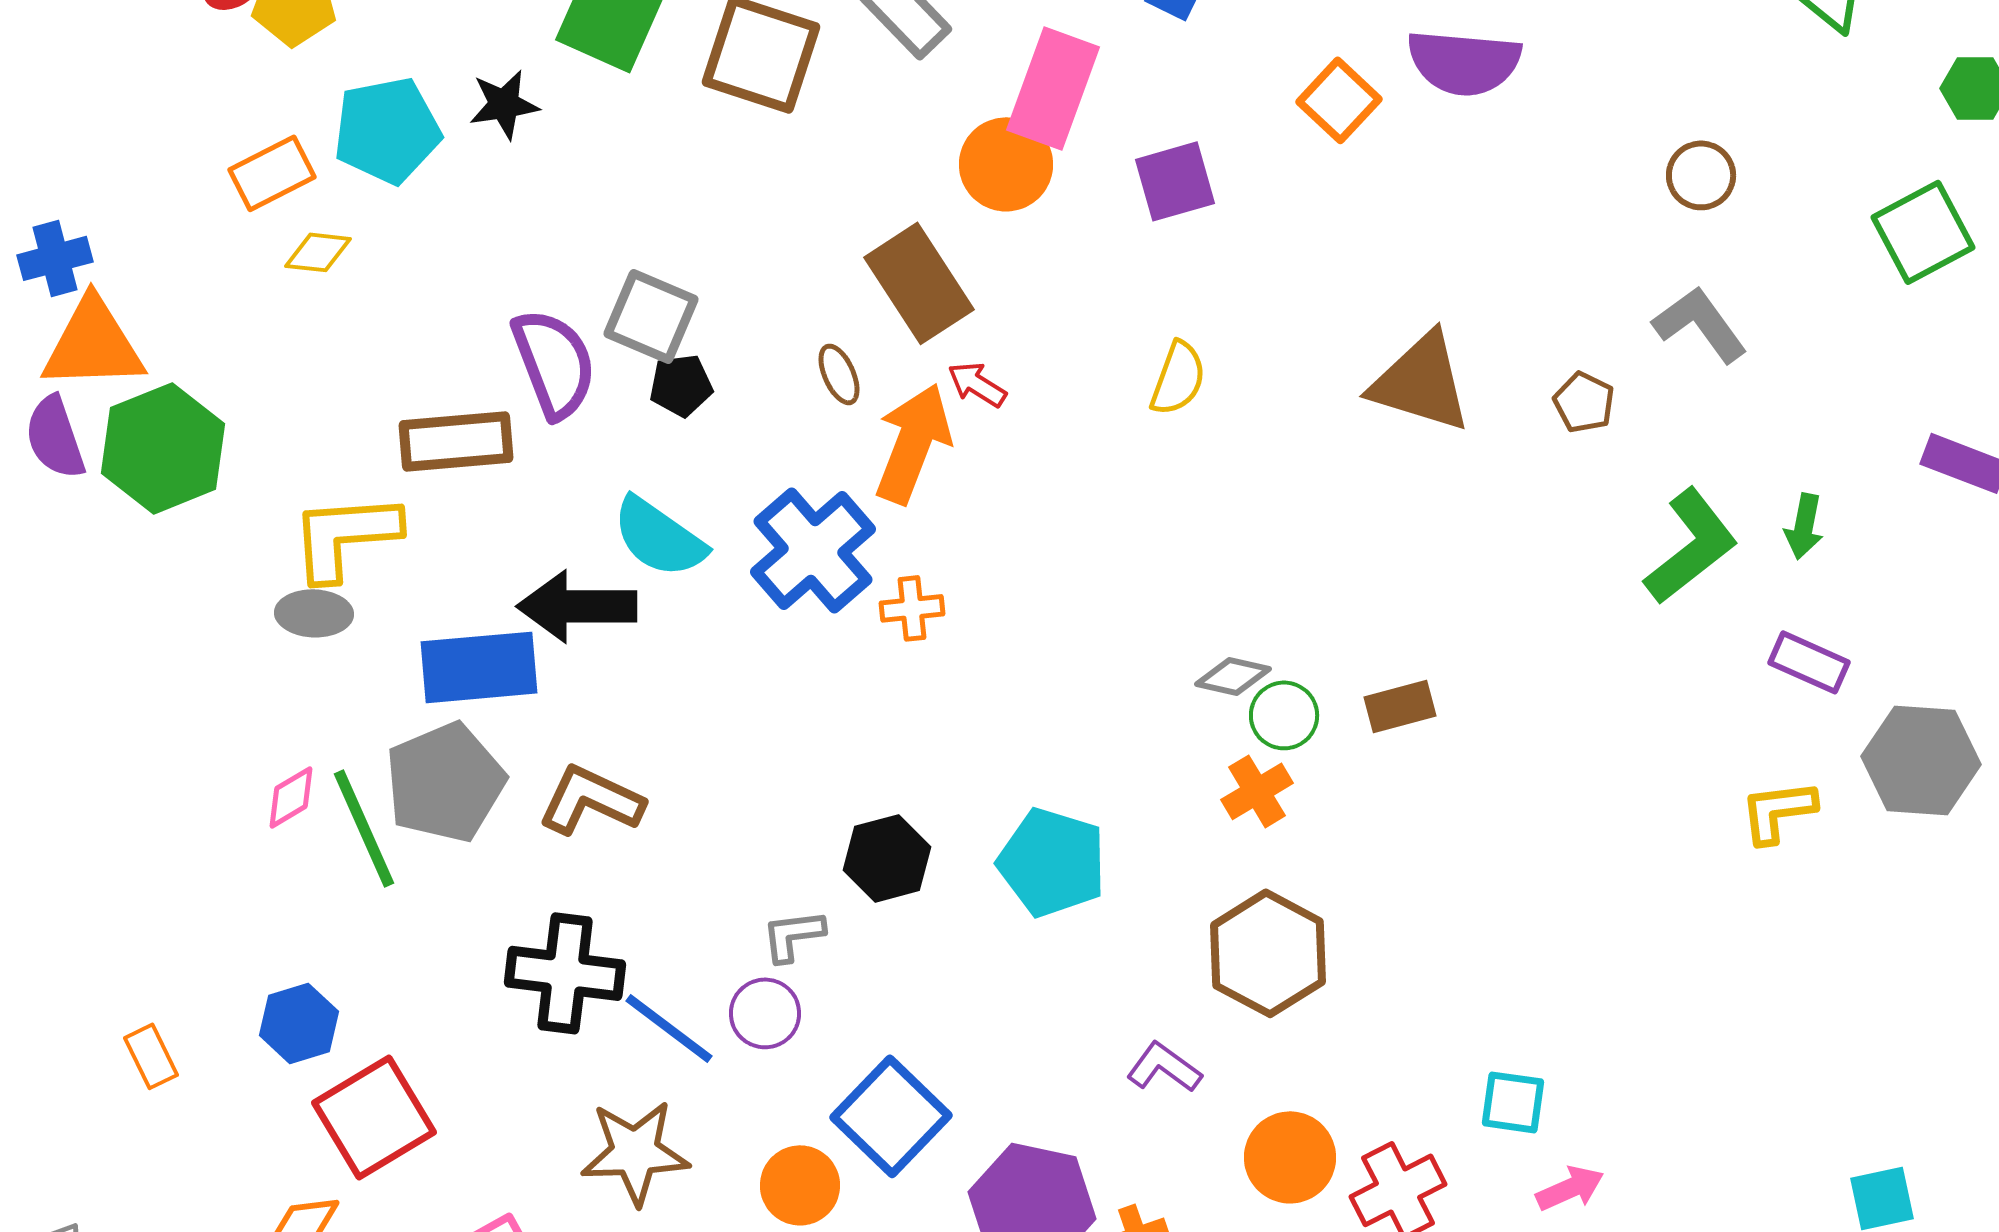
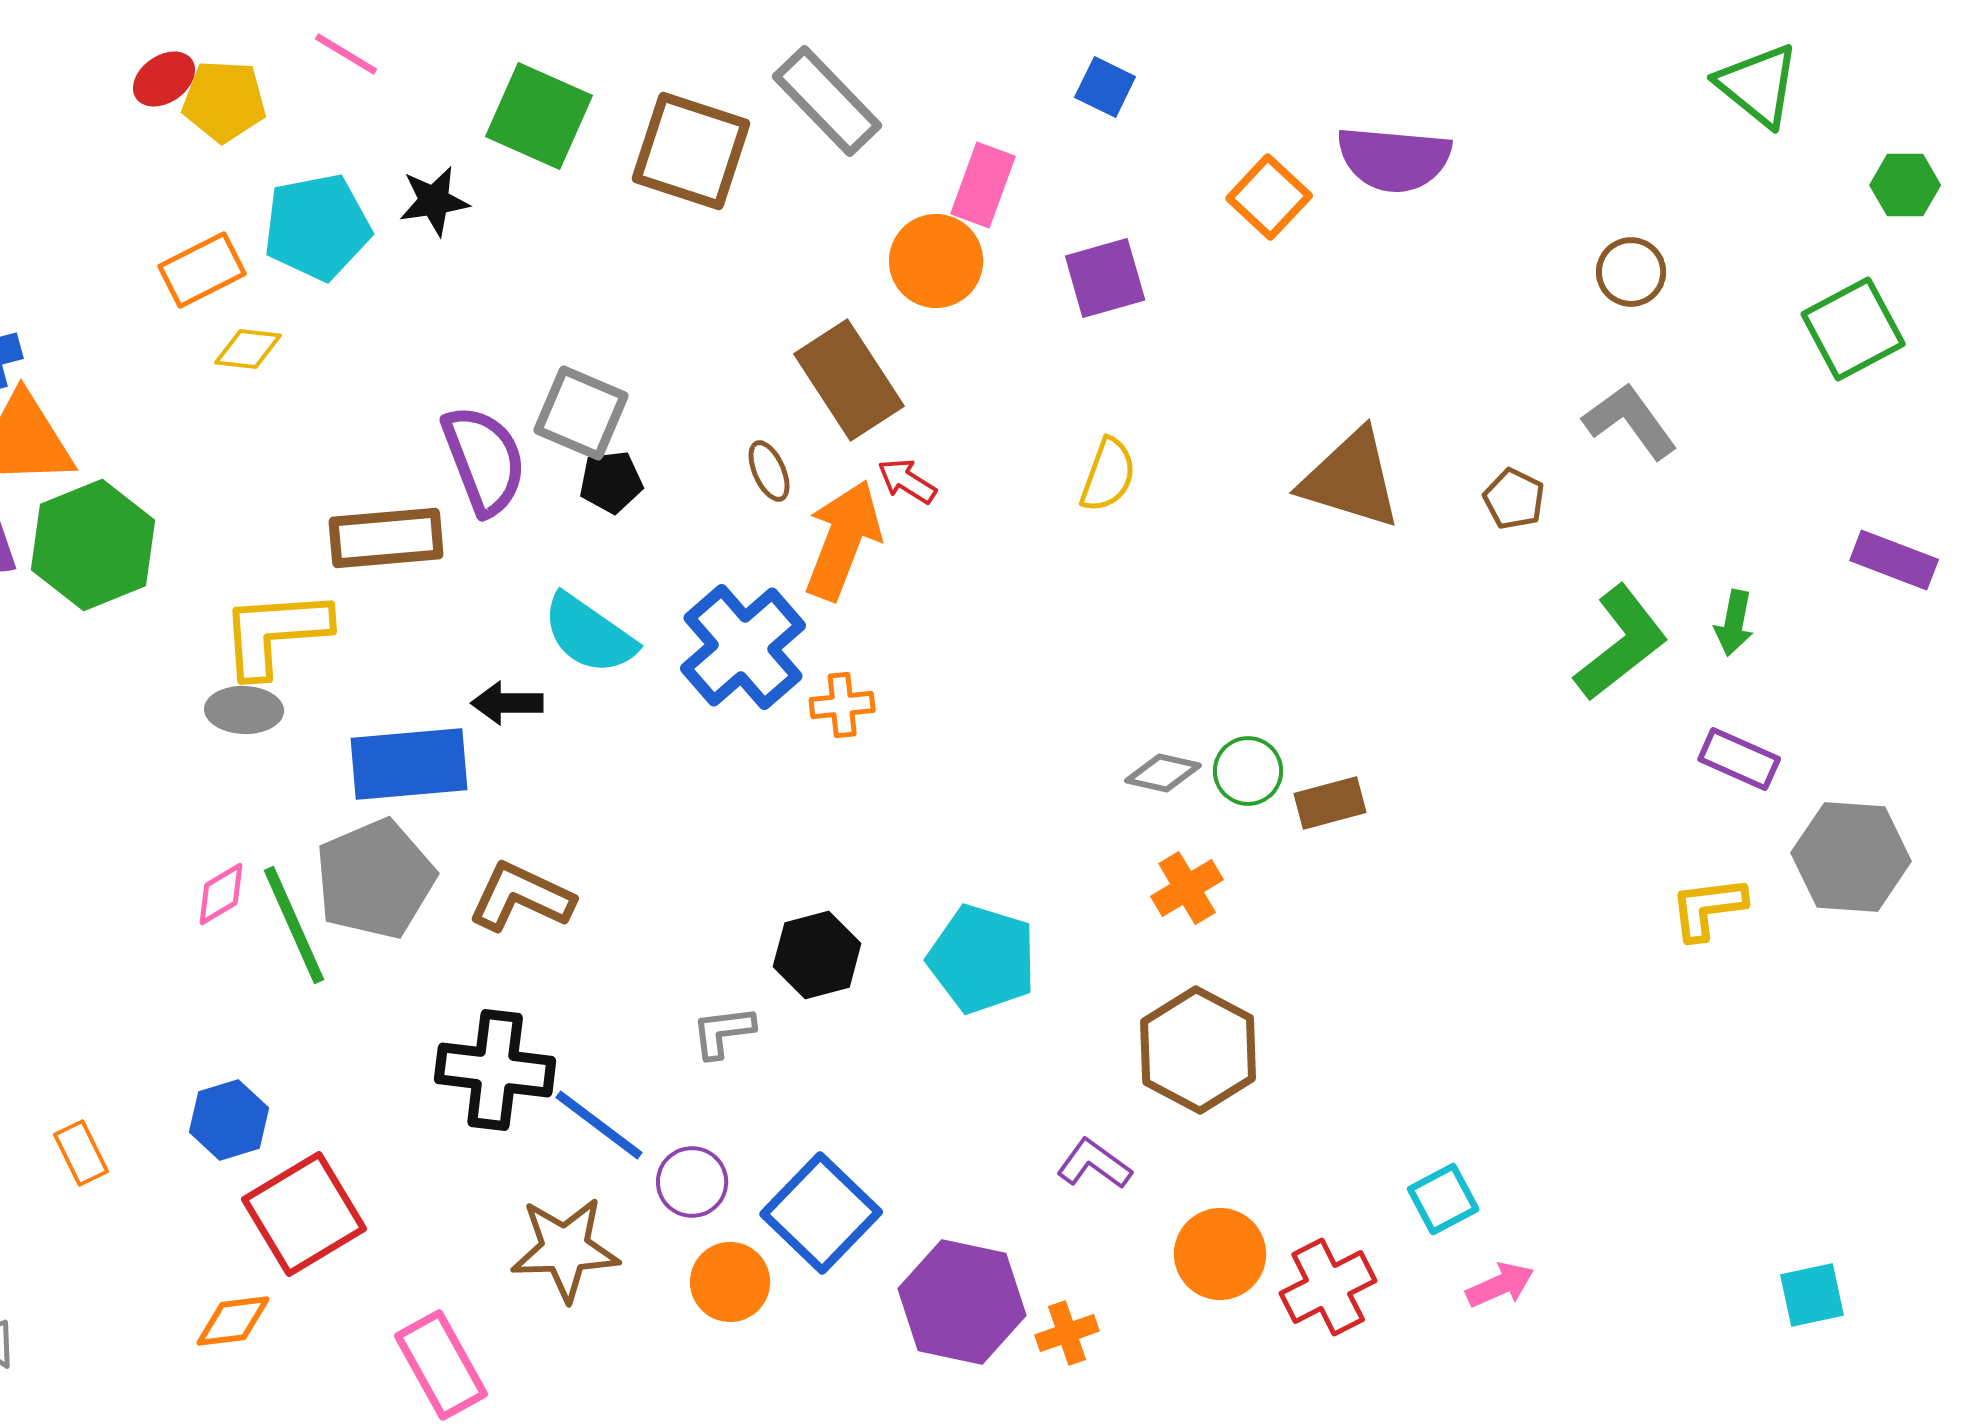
pink rectangle: (1053, 88) -> (983, 185), size x0.7
black arrow: (577, 606) -> (507, 703), size x0.6
green circle: (1284, 715) -> (1248, 771), moved
purple circle: (765, 1013) -> (692, 1182), moved
cyan square: (1513, 1102) -> (1443, 1199), turned -36

